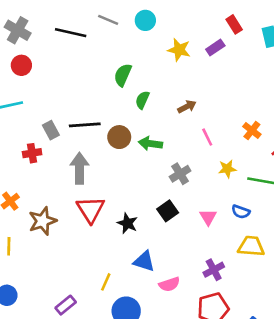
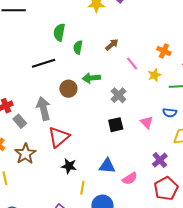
black line: (85, 125) -> (44, 63), moved
gray rectangle: (51, 130) -> (20, 121), moved
brown circle: (119, 137) -> (68, 89), moved
yellow star: (227, 169) -> (154, 75), moved
red triangle: (91, 210) -> (59, 137), turned 35
black square: (168, 211) -> (116, 125), turned 35
black star: (127, 223) -> (69, 166), moved

